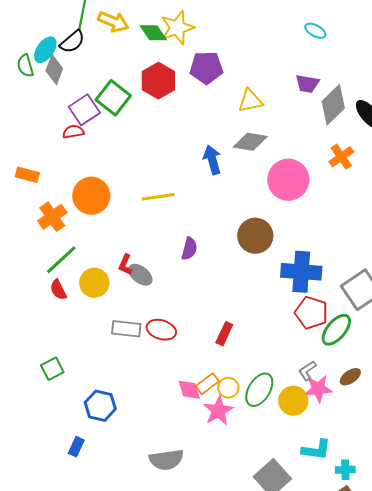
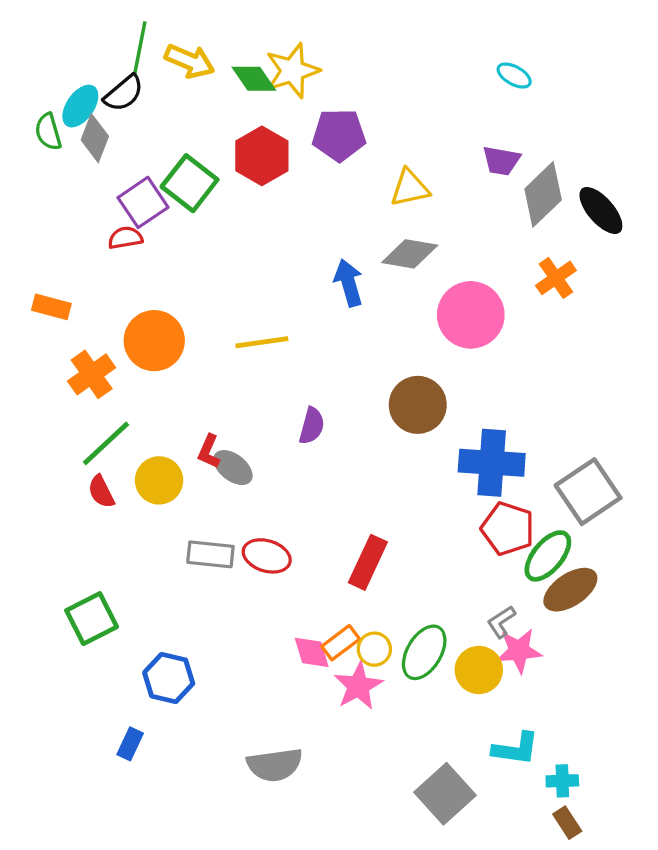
red rectangle: (224, 334) -> (368, 562), size x1.4
green square: (52, 369) -> (92, 619), size x1.4
brown ellipse: (350, 377) -> (570, 590), moved, size x1.6

